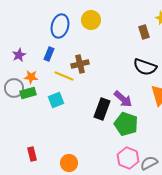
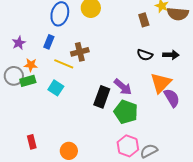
black semicircle: (145, 67) -> (145, 55), size x0.7
cyan square: (56, 100) -> (56, 88), turned -35

